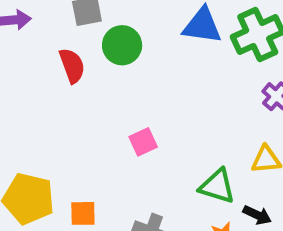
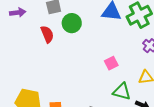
pink square: (143, 142) -> (111, 63), moved

